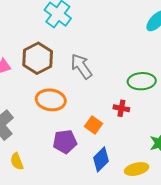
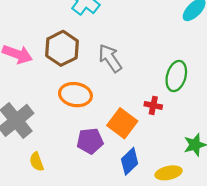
green ellipse: (142, 81) -> (176, 76), turned -72
orange square: (94, 125) -> (122, 123), size x1.5

